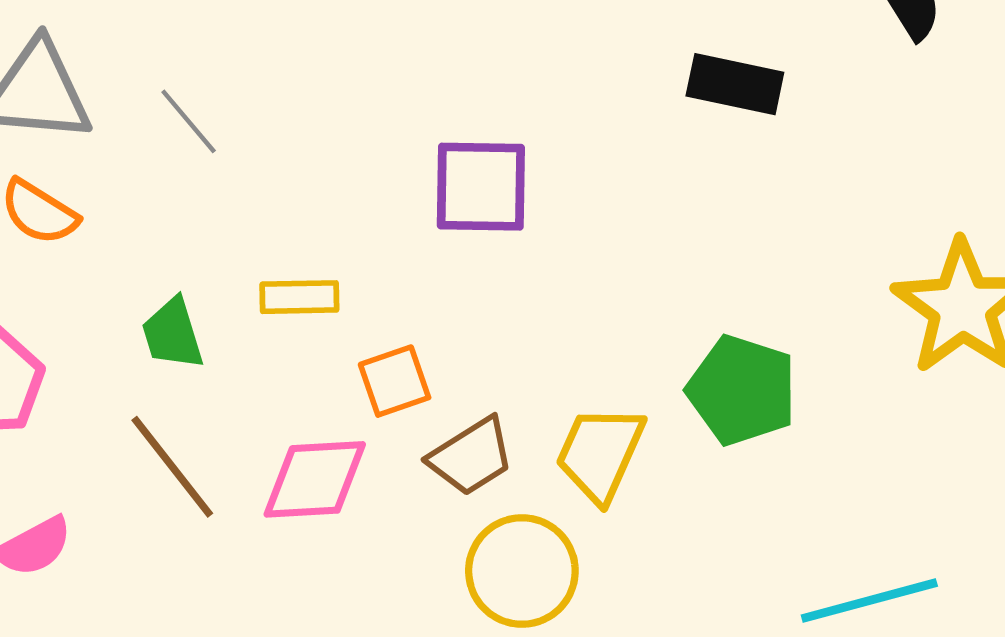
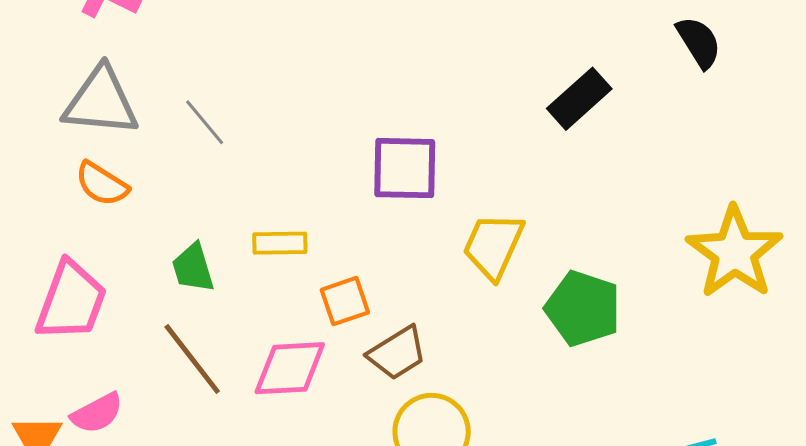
black rectangle: (735, 84) -> (579, 99), turned -54
yellow trapezoid: (600, 454) -> (493, 246), moved

